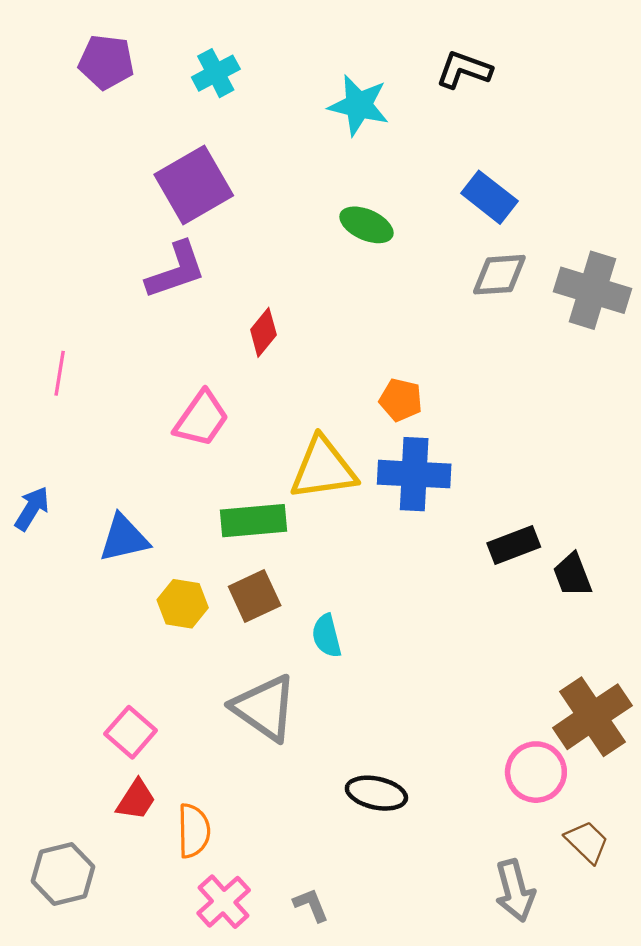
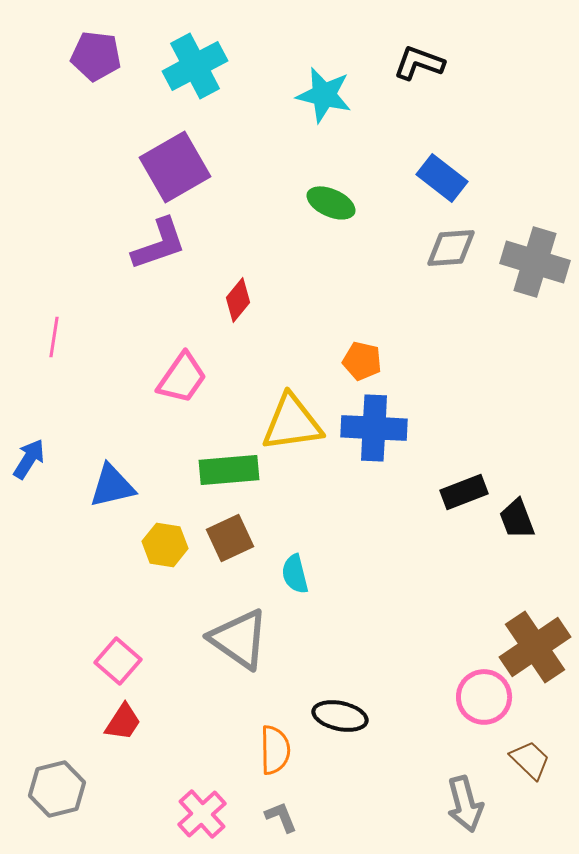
cyan cross: (216, 73) -> (195, 66), size x1.5
orange semicircle: (194, 831) -> (275, 750), moved

